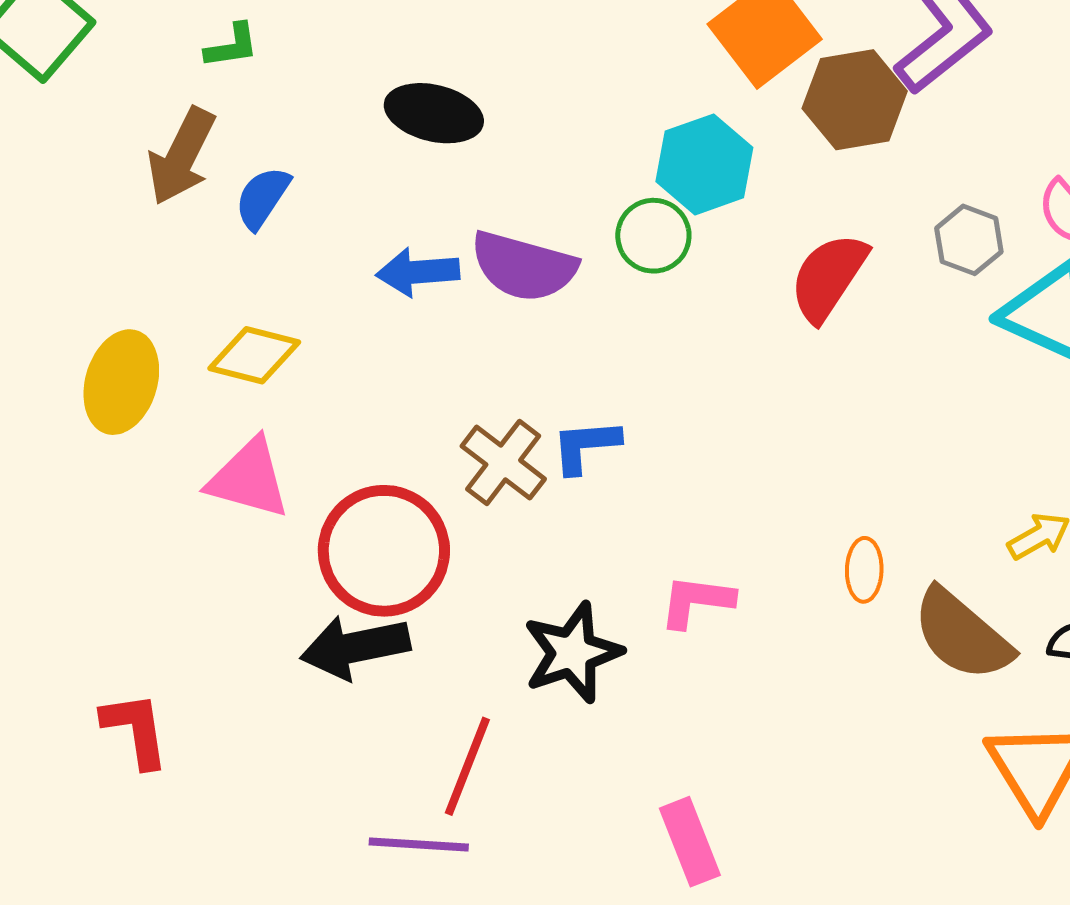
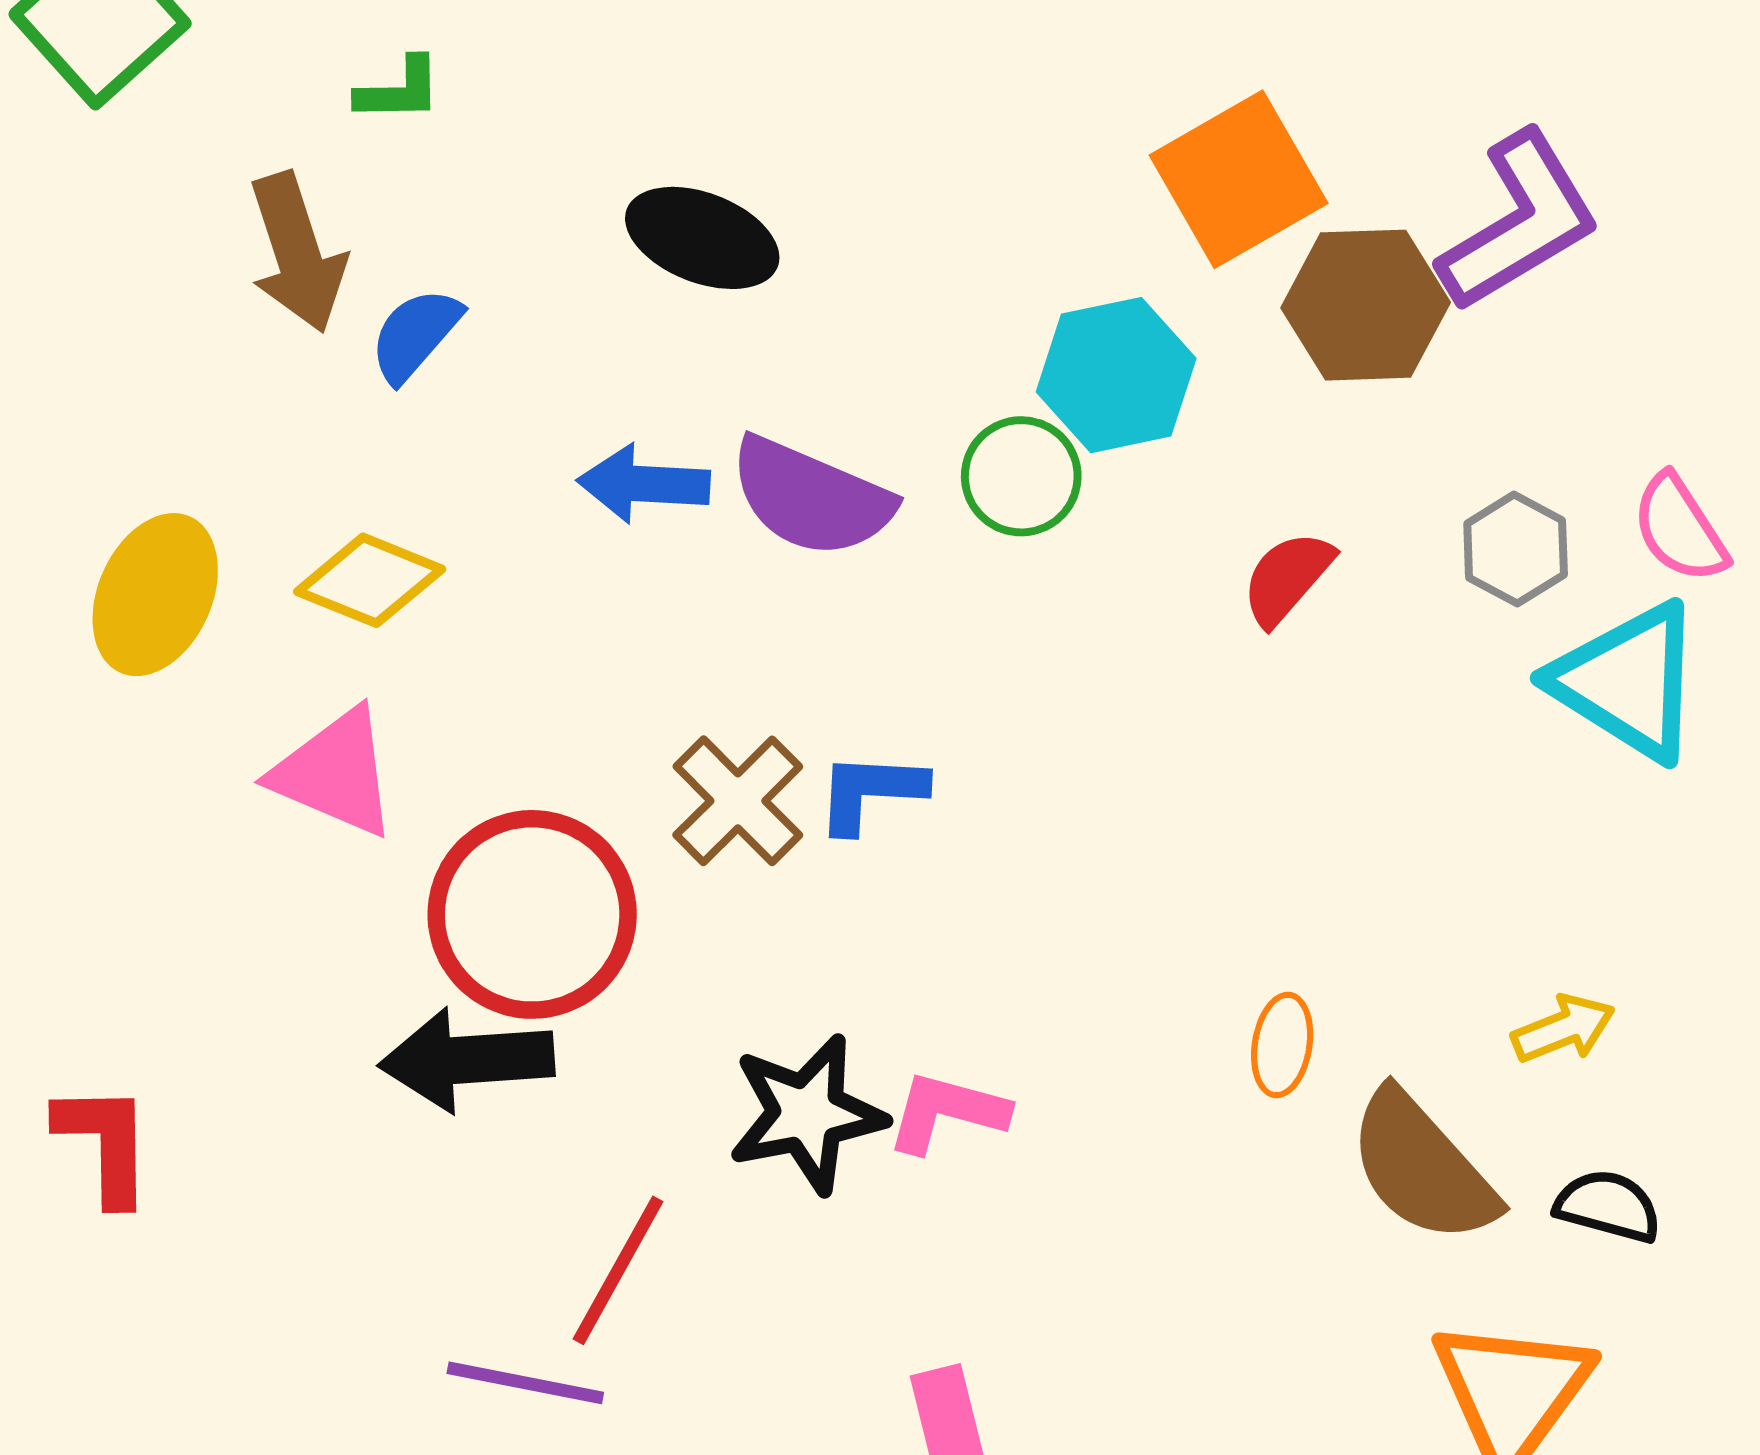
brown arrow: (182, 156) -> (297, 253), turned -52
red semicircle: (828, 277) -> (1287, 578), size x0.7
pink L-shape: (696, 601) -> (947, 1112), moved

